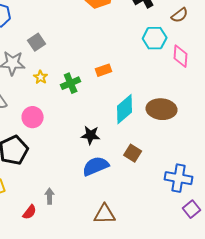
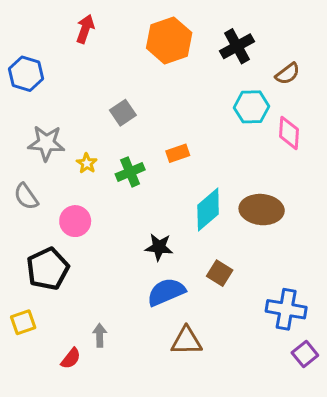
gray square: (37, 42) -> (123, 113), moved
brown triangle: (105, 214) -> (186, 341), moved

